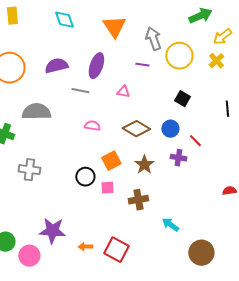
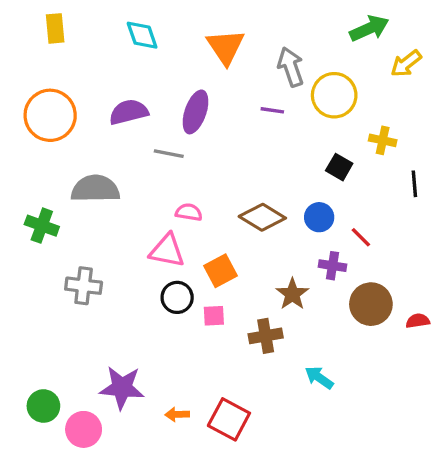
yellow cross: (216, 61) -> (383, 140), moved, turned -35
pink triangle: (123, 92) -> (167, 251), moved, size x1.6
brown star: (144, 165) -> (292, 294), moved
brown circle: (201, 253) -> (371, 304), moved

